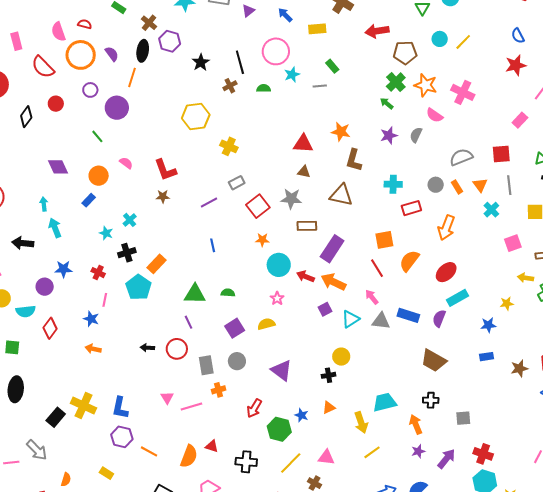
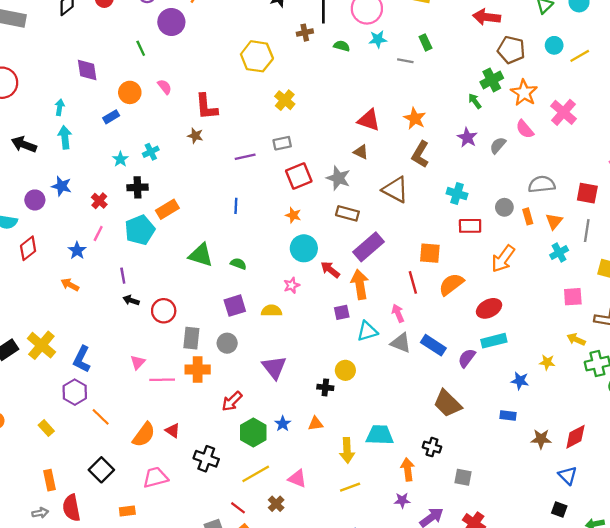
purple star: (389, 135) -> (467, 138), turned 30
orange arrow: (333, 282) -> (360, 284), turned 40
purple line: (188, 322) -> (123, 276), moved
orange cross: (219, 390) -> (198, 370), size x1.5

